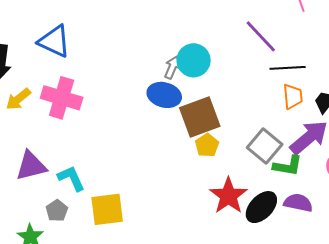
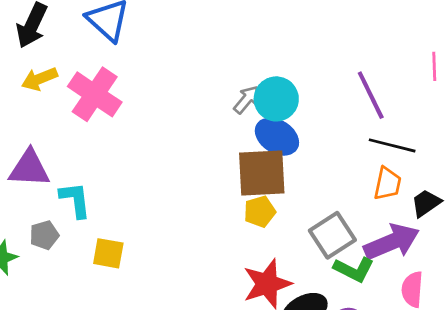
blue ellipse: (164, 95) -> (277, 137), moved
yellow square: (107, 209) -> (108, 253), size x0.7

